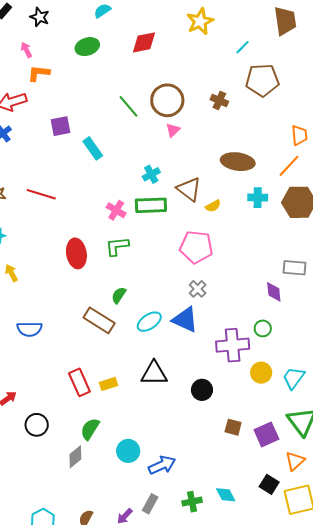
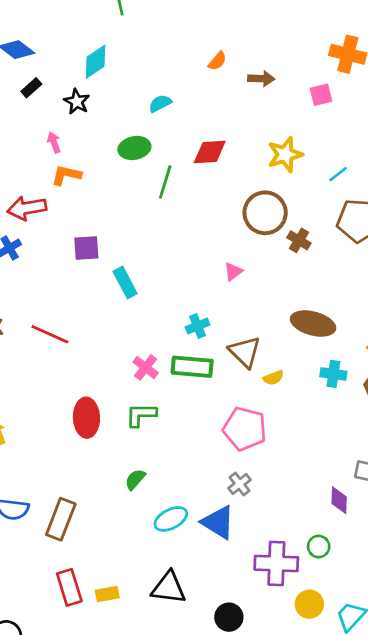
yellow star: (200, 21) -> (285, 155), moved
brown circle: (167, 100) -> (265, 213), moved
green line: (129, 106) -> (165, 182), moved, turned 50
brown rectangle: (99, 320) -> (61, 519), moved, turned 72

